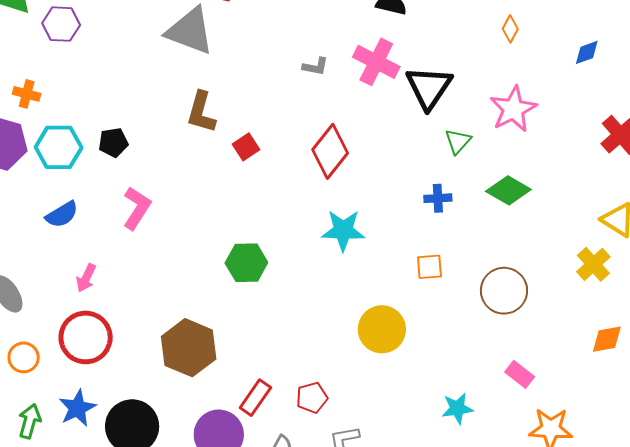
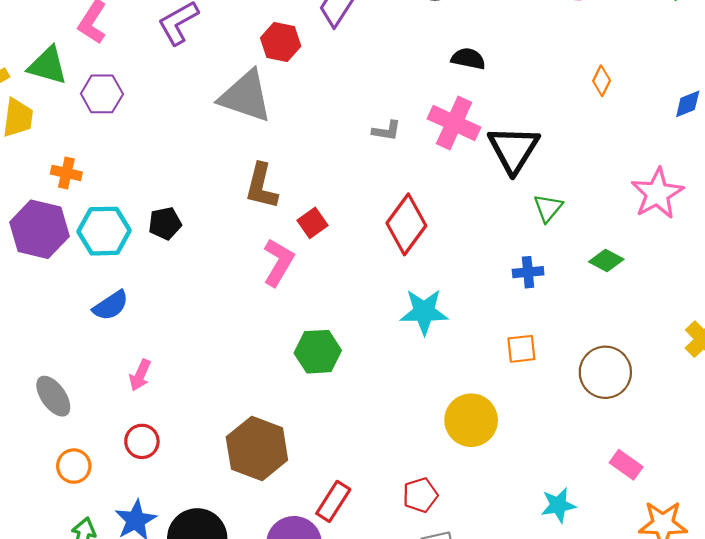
pink star: (513, 109) -> (657, 193), moved
green diamond: (508, 190) -> (606, 260), size x0.7
pink L-shape: (137, 208) -> (278, 262), moved
red circle: (86, 337) -> (142, 441), size x0.6
red pentagon: (312, 398) -> (420, 495), moved

